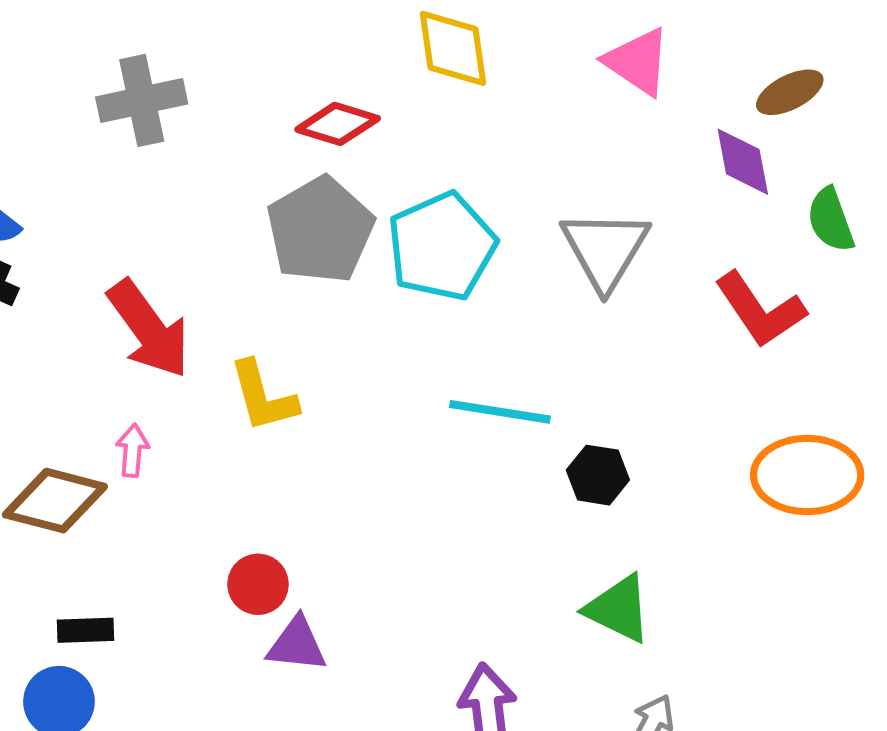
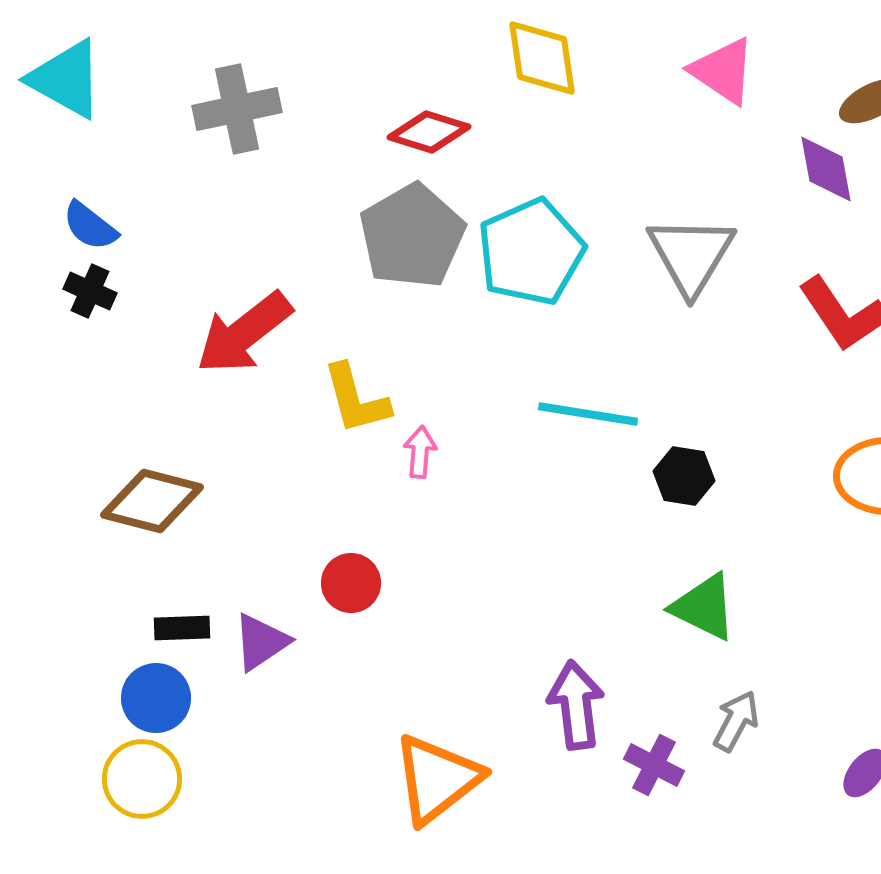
red arrow: (149, 329) -> (244, 333), turned 88
pink arrow: (132, 451) -> (420, 452), moved
purple triangle: (297, 644) -> (261, 642), moved, turned -40

